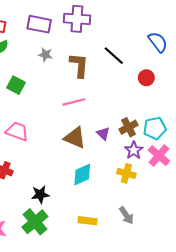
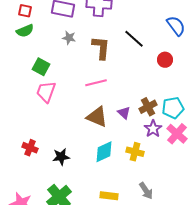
pink trapezoid: (17, 131) -> (46, 92), moved, turned -90
yellow cross: (126, 173) -> (135, 152), moved
black star: (40, 194) -> (61, 157), moved

